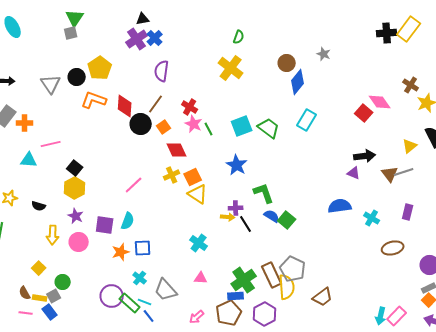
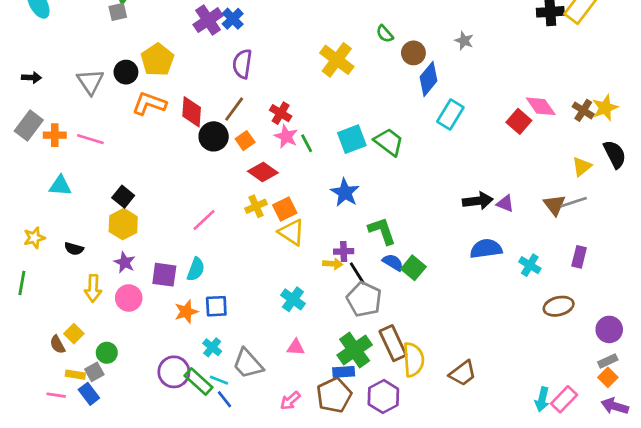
green semicircle: (239, 37) -> (385, 34), moved, turned 120
brown cross: (411, 85) -> (583, 110), moved
cyan rectangle: (307, 120) -> (450, 115), moved
pink line: (51, 144) -> (90, 139), moved, turned 30
red diamond: (177, 150) -> (263, 172), turned -30
black arrow: (365, 156) -> (478, 201), moved
gray pentagon: (293, 269) -> (364, 299), moved
brown semicircle: (25, 293) -> (58, 345), moved

